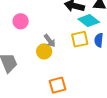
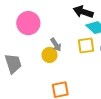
pink circle: (21, 21) -> (28, 23), size x1.5

